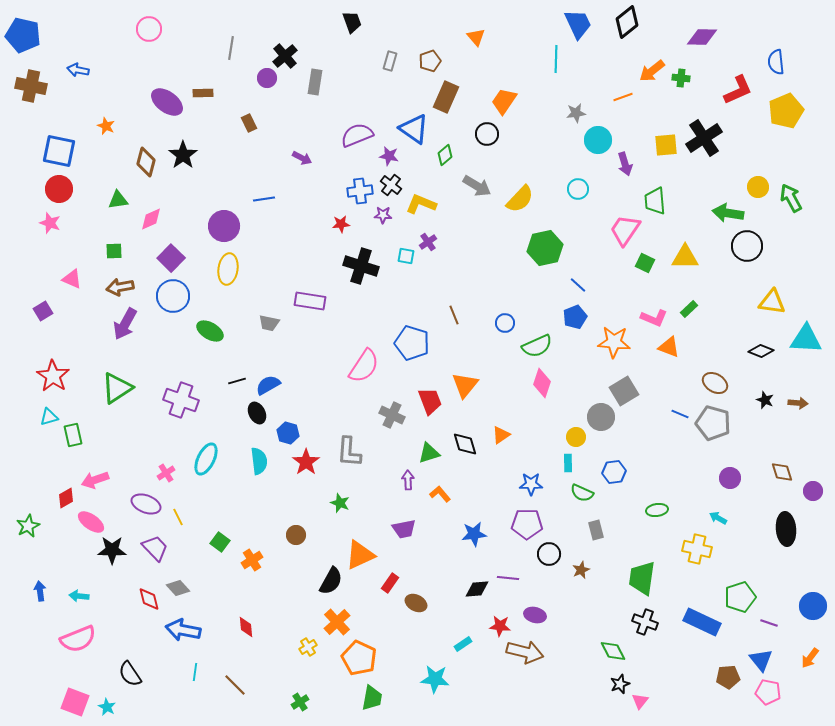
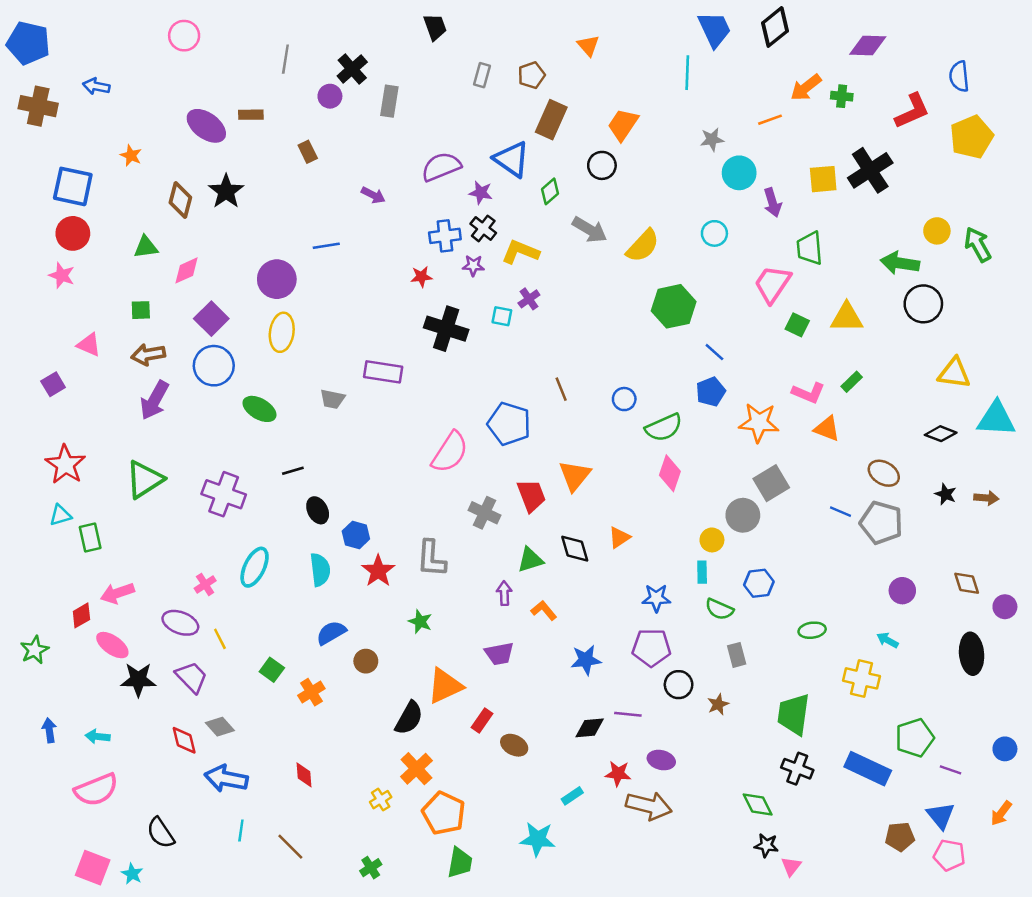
blue semicircle: (268, 385) -> (331, 633), moved
blue circle: (813, 606) -> (1005, 749), size x0.7
black star: (620, 684) -> (766, 845), turned 30

